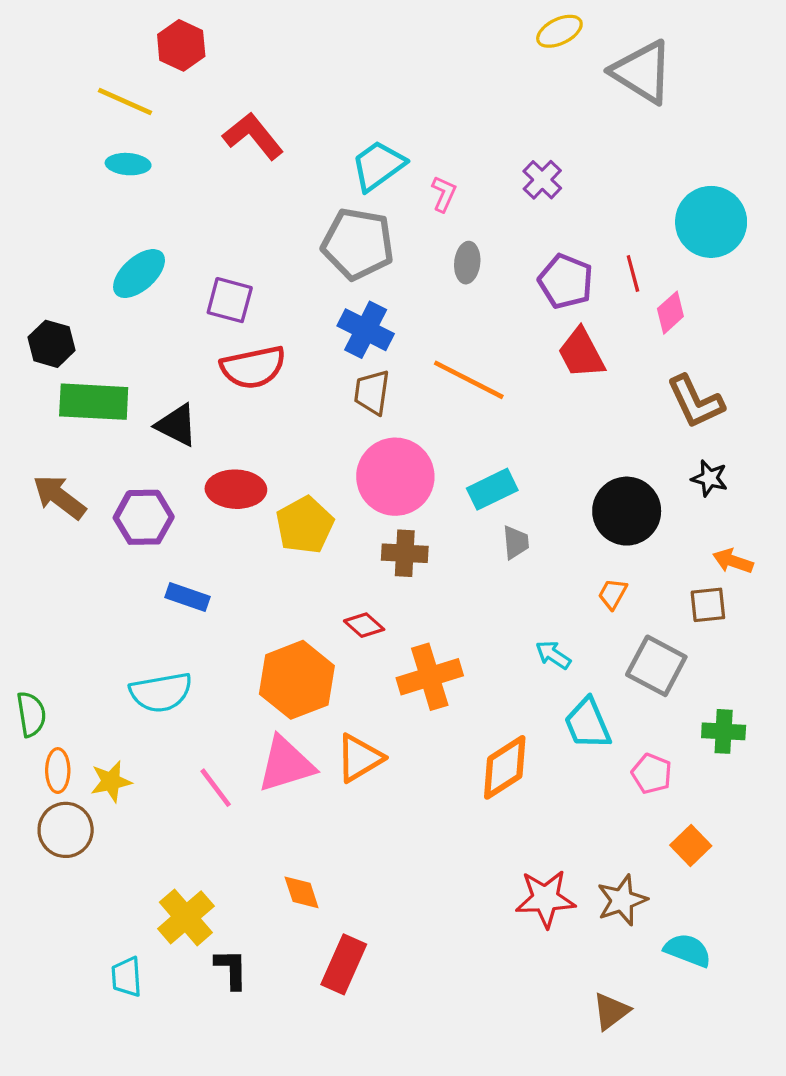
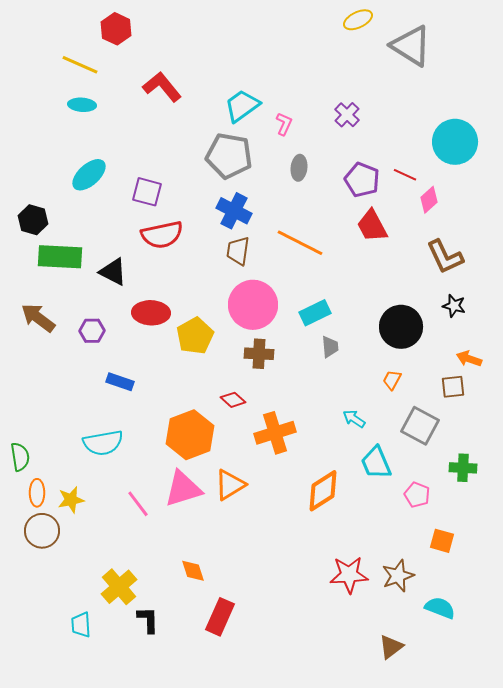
red line: (633, 274) -> (405, 175), turned -50
purple hexagon: (144, 517) -> (92, 331), size x0.7
orange square: (691, 846) -> (442, 541), turned -30

